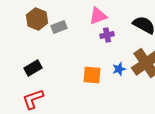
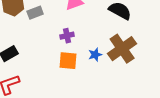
purple cross: (107, 35) -> (67, 36), moved

